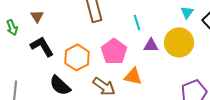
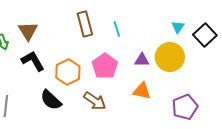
brown triangle: (37, 16) -> (28, 31), size x1.5
cyan line: (137, 22) -> (117, 29), moved
orange triangle: (133, 76) -> (142, 91), moved

